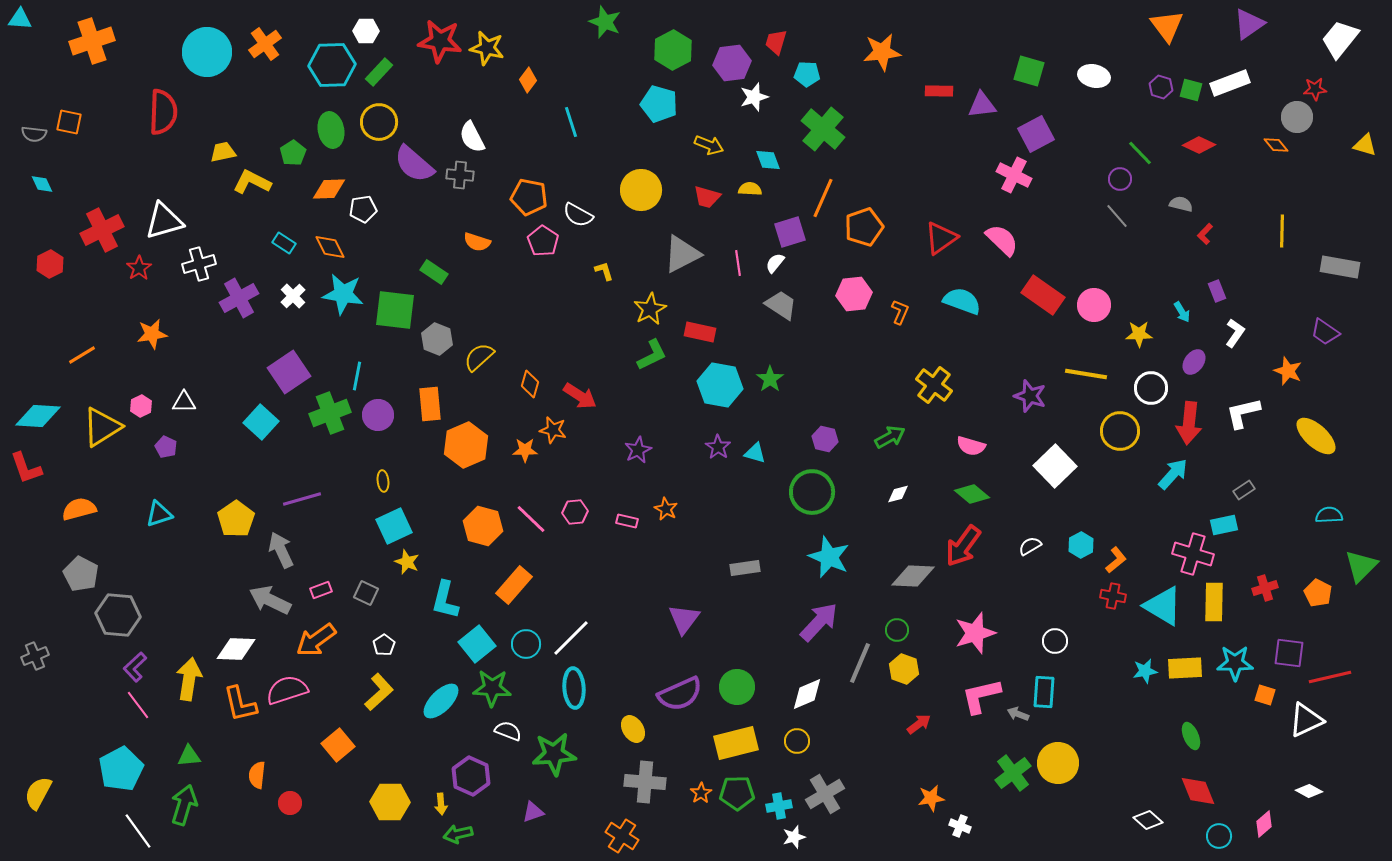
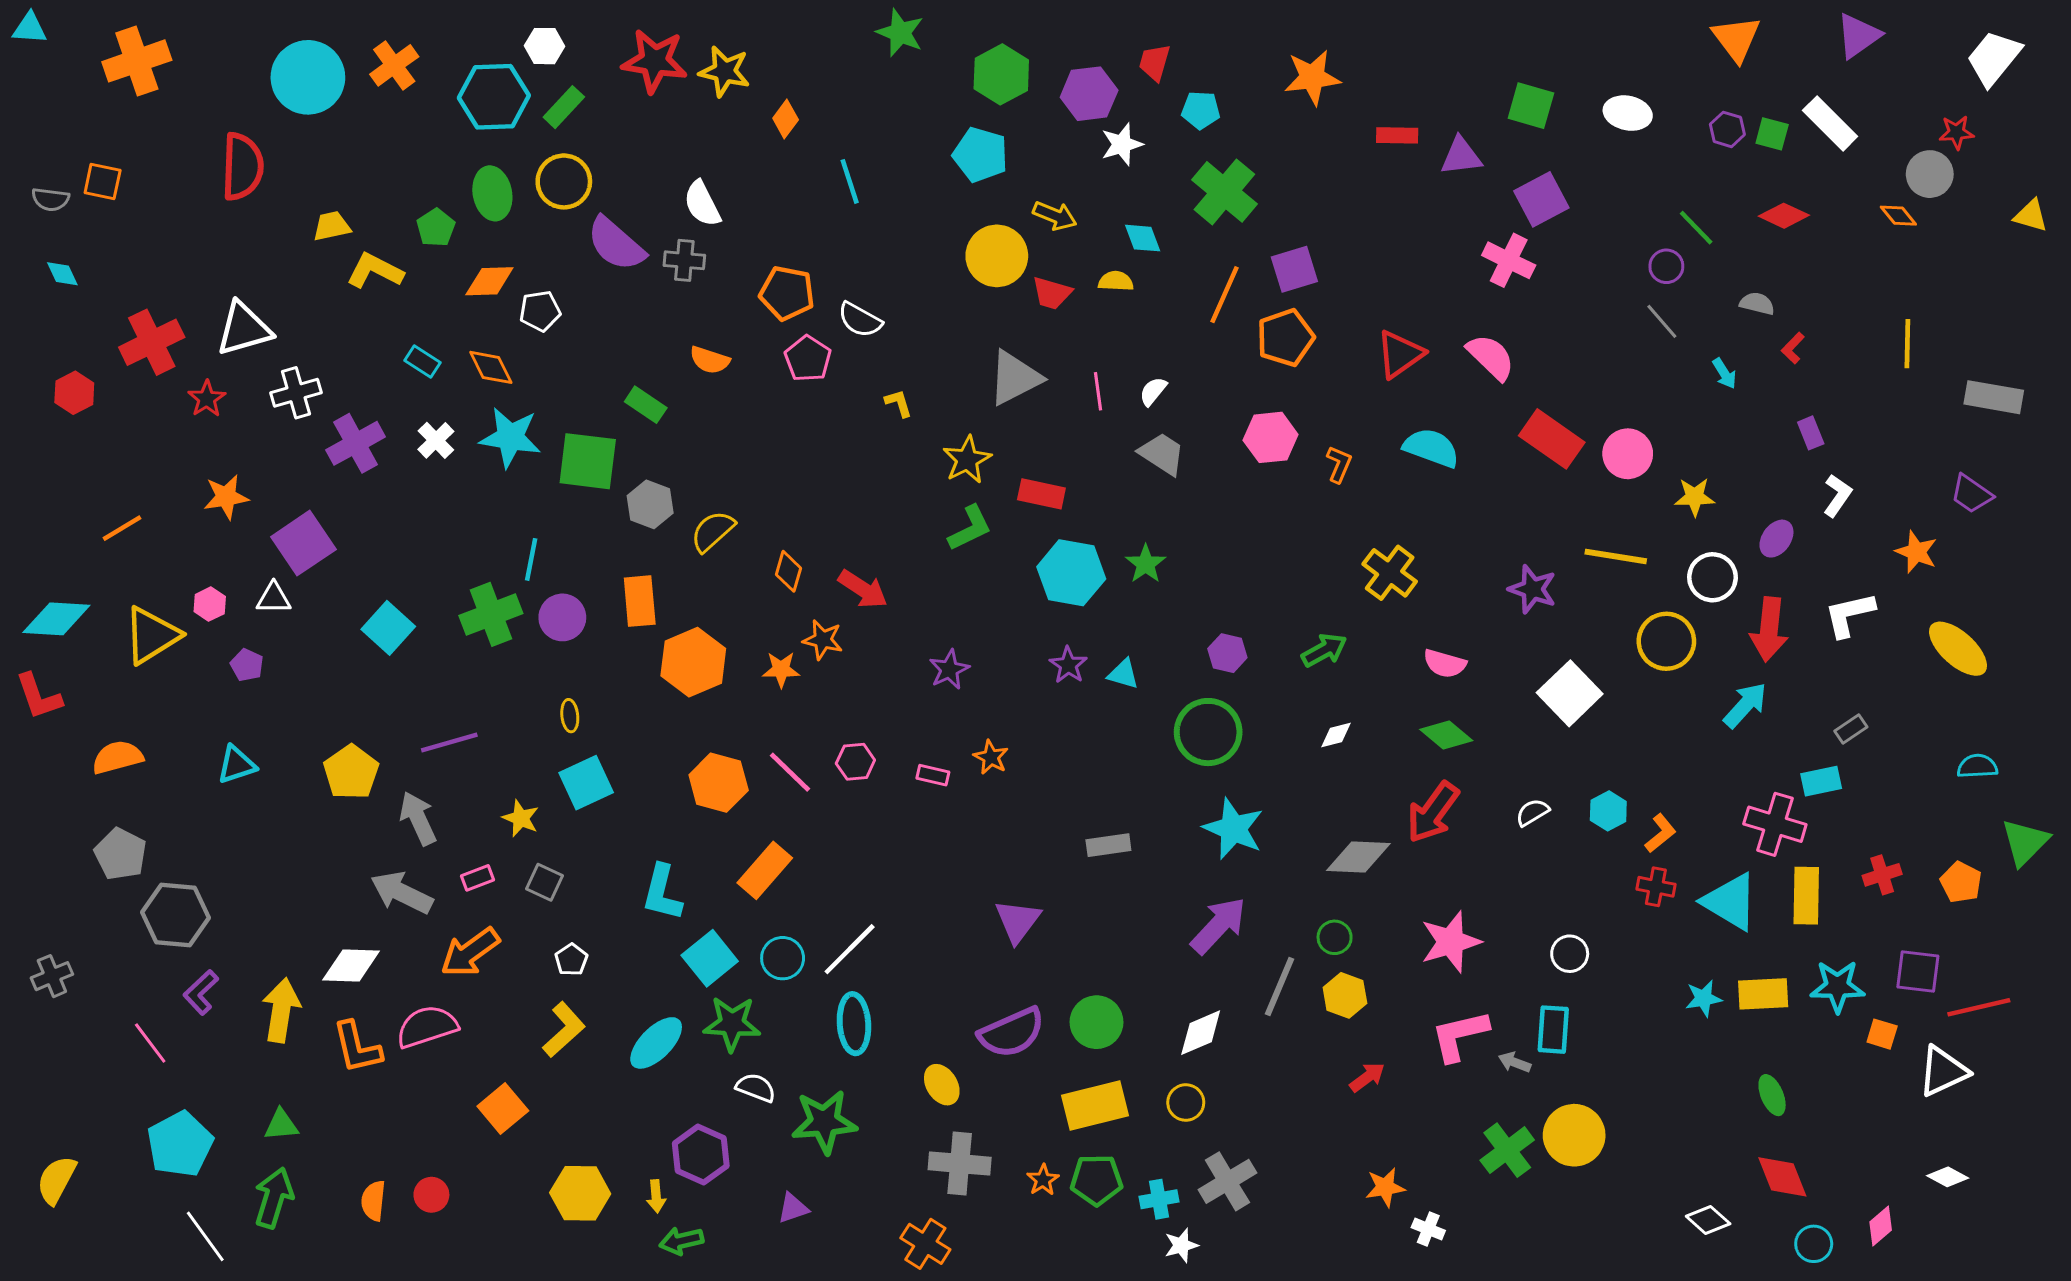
white rectangle: (1230, 83) -> (1830, 123), turned 66
yellow circle: (641, 190) -> (997, 256), moved
purple square: (790, 232) -> (1294, 269), moved
cyan arrow: (1182, 312) -> (1724, 373), moved
purple square: (289, 372) -> (303, 543), moved
yellow star: (407, 562) -> (521, 818), moved
pink line: (138, 705) -> (150, 1043), moved
orange semicircle: (257, 775) -> (373, 1201), moved

